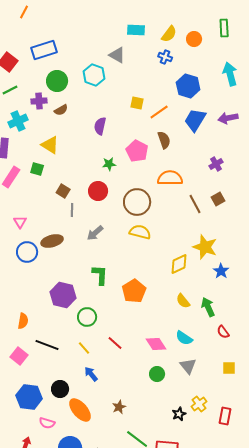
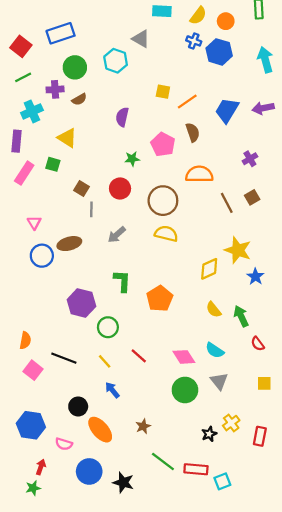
blue hexagon: (188, 86) -> (219, 52), moved
orange semicircle: (23, 321) -> (25, 340), moved
green circle: (157, 374) -> (185, 390), size x1.5
blue hexagon: (29, 397) -> (31, 425), moved

